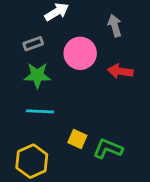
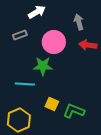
red arrow: (120, 71) -> (88, 45), moved
green star: (37, 75) -> (43, 66), moved

